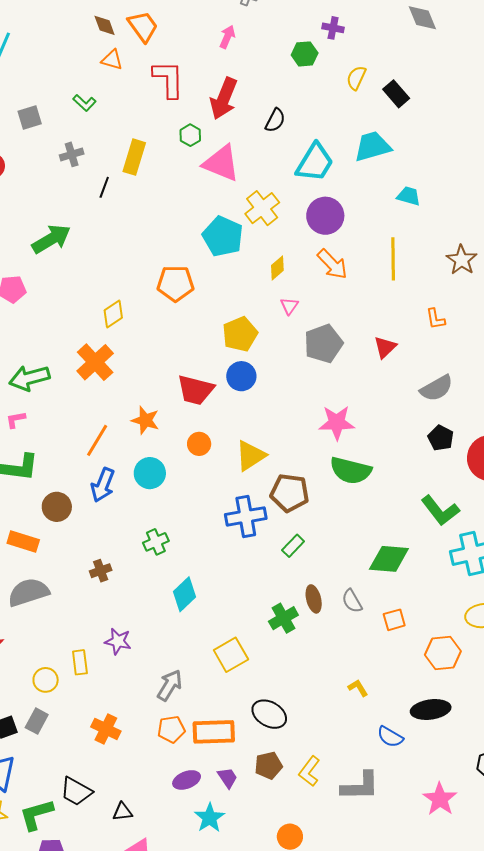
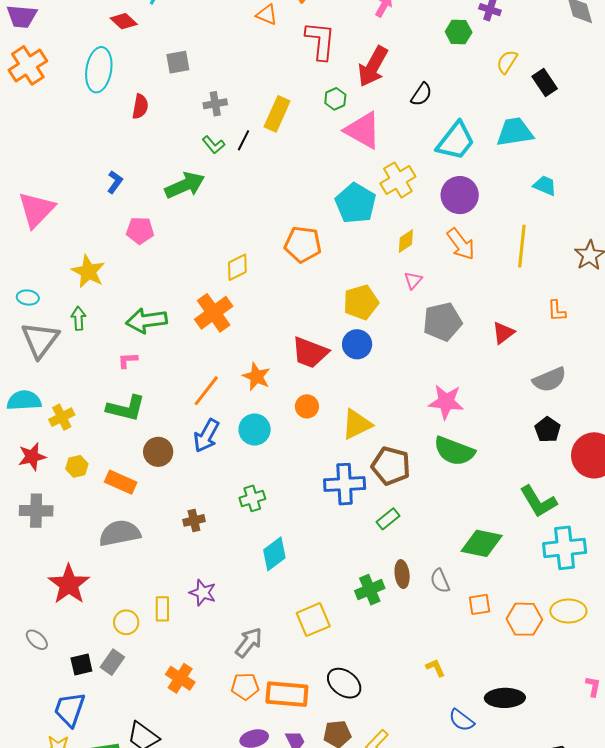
green L-shape: (84, 103) -> (214, 145), moved
orange hexagon: (443, 653) -> (524, 619), moved

